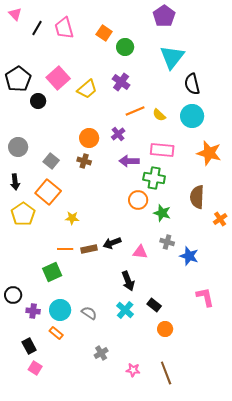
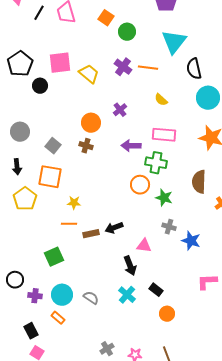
pink square: (58, 78) -> (60, 63), turned 35
yellow trapezoid: (87, 89) -> (89, 74), turned -100
orange line: (135, 111) -> (148, 68), moved, turned 30
cyan circle: (192, 116) -> (208, 98), moved
purple cross: (118, 134) -> (120, 110), moved
orange square: (48, 192) -> (50, 177), turned -30
orange line: (65, 249) -> (69, 224), moved
pink triangle: (140, 252) -> (144, 246), moved
pink L-shape: (205, 297) -> (207, 282), turned -80
gray cross: (101, 353) -> (107, 349), moved

